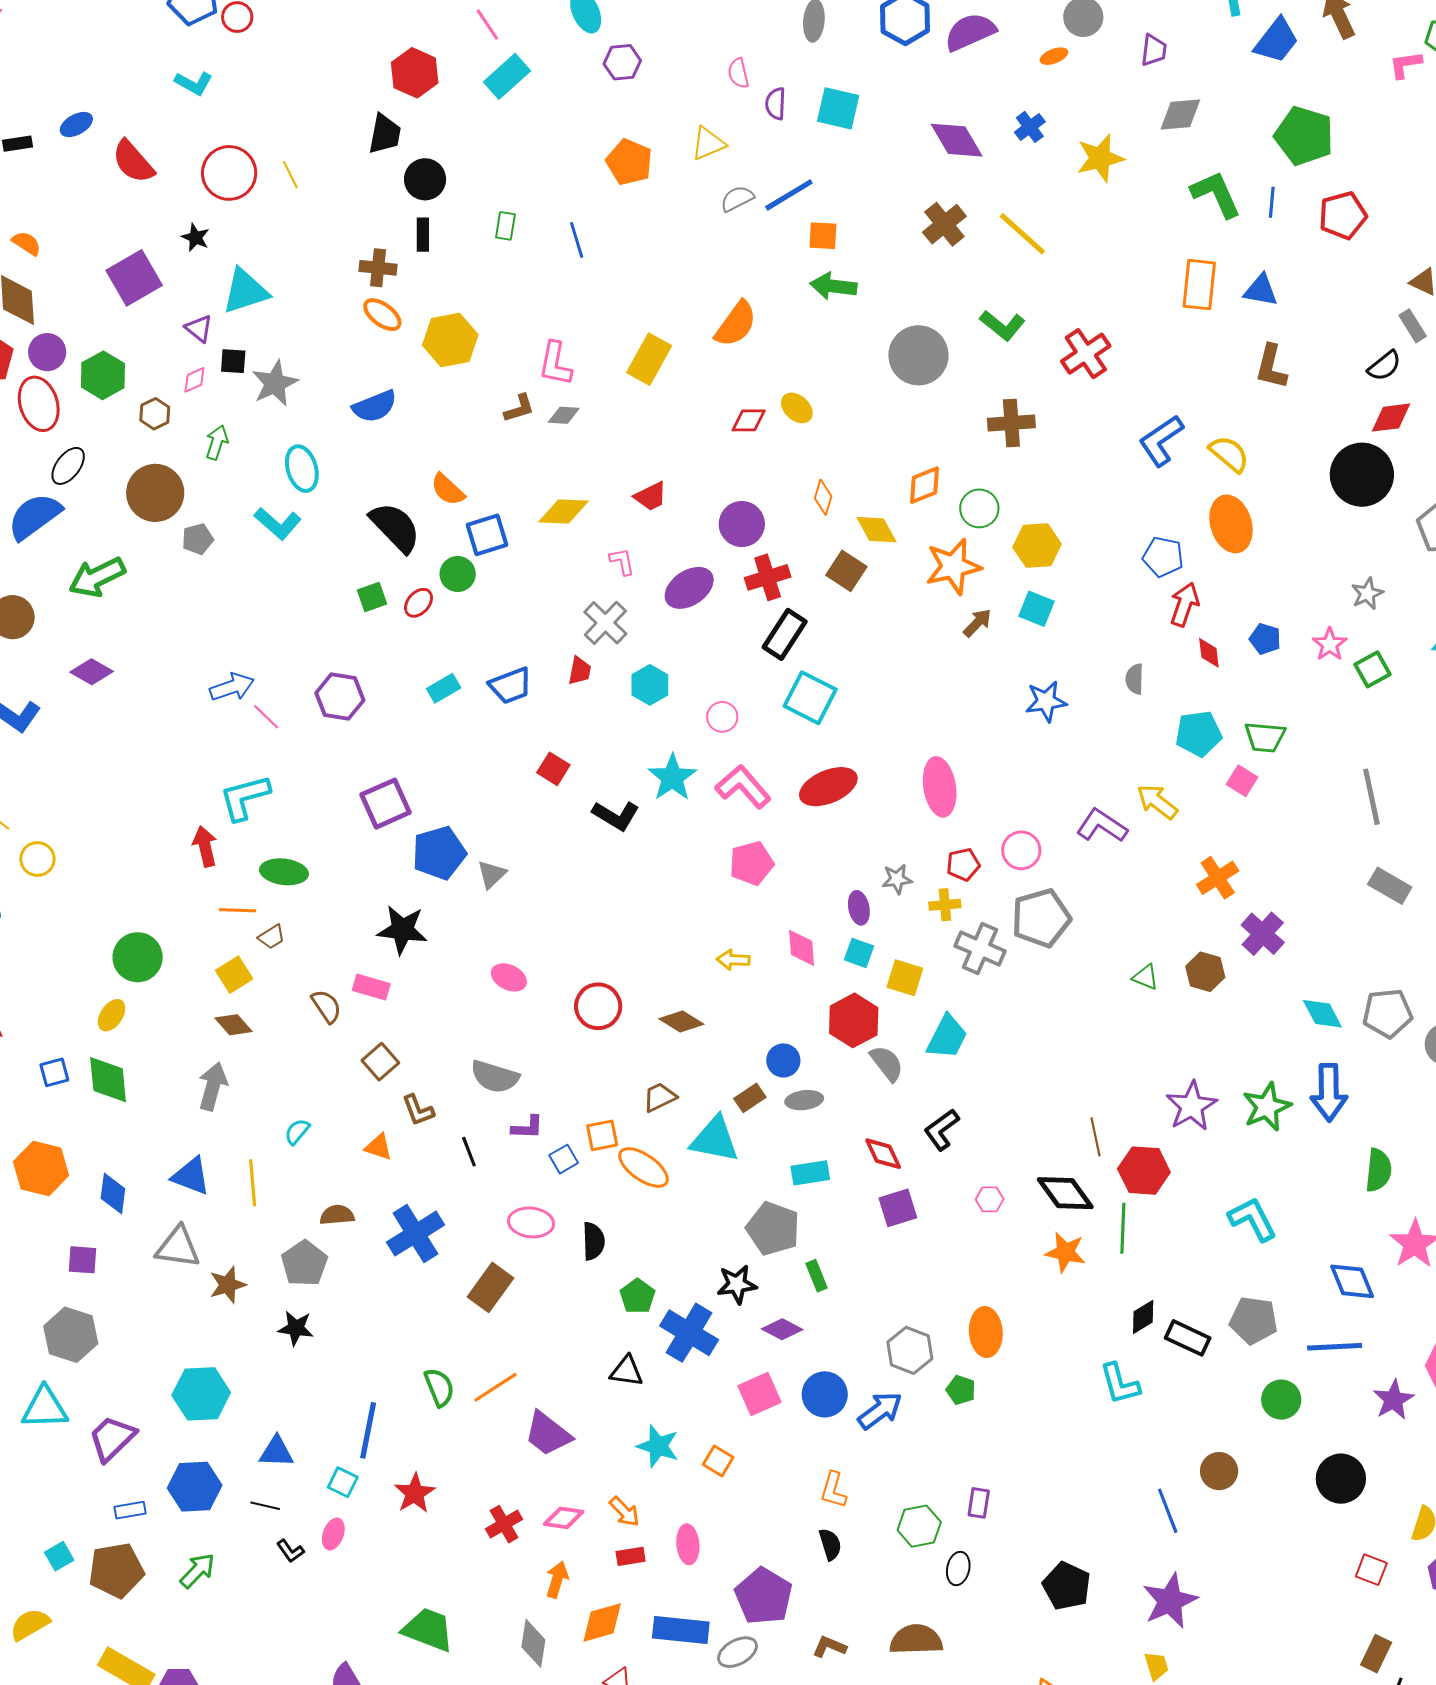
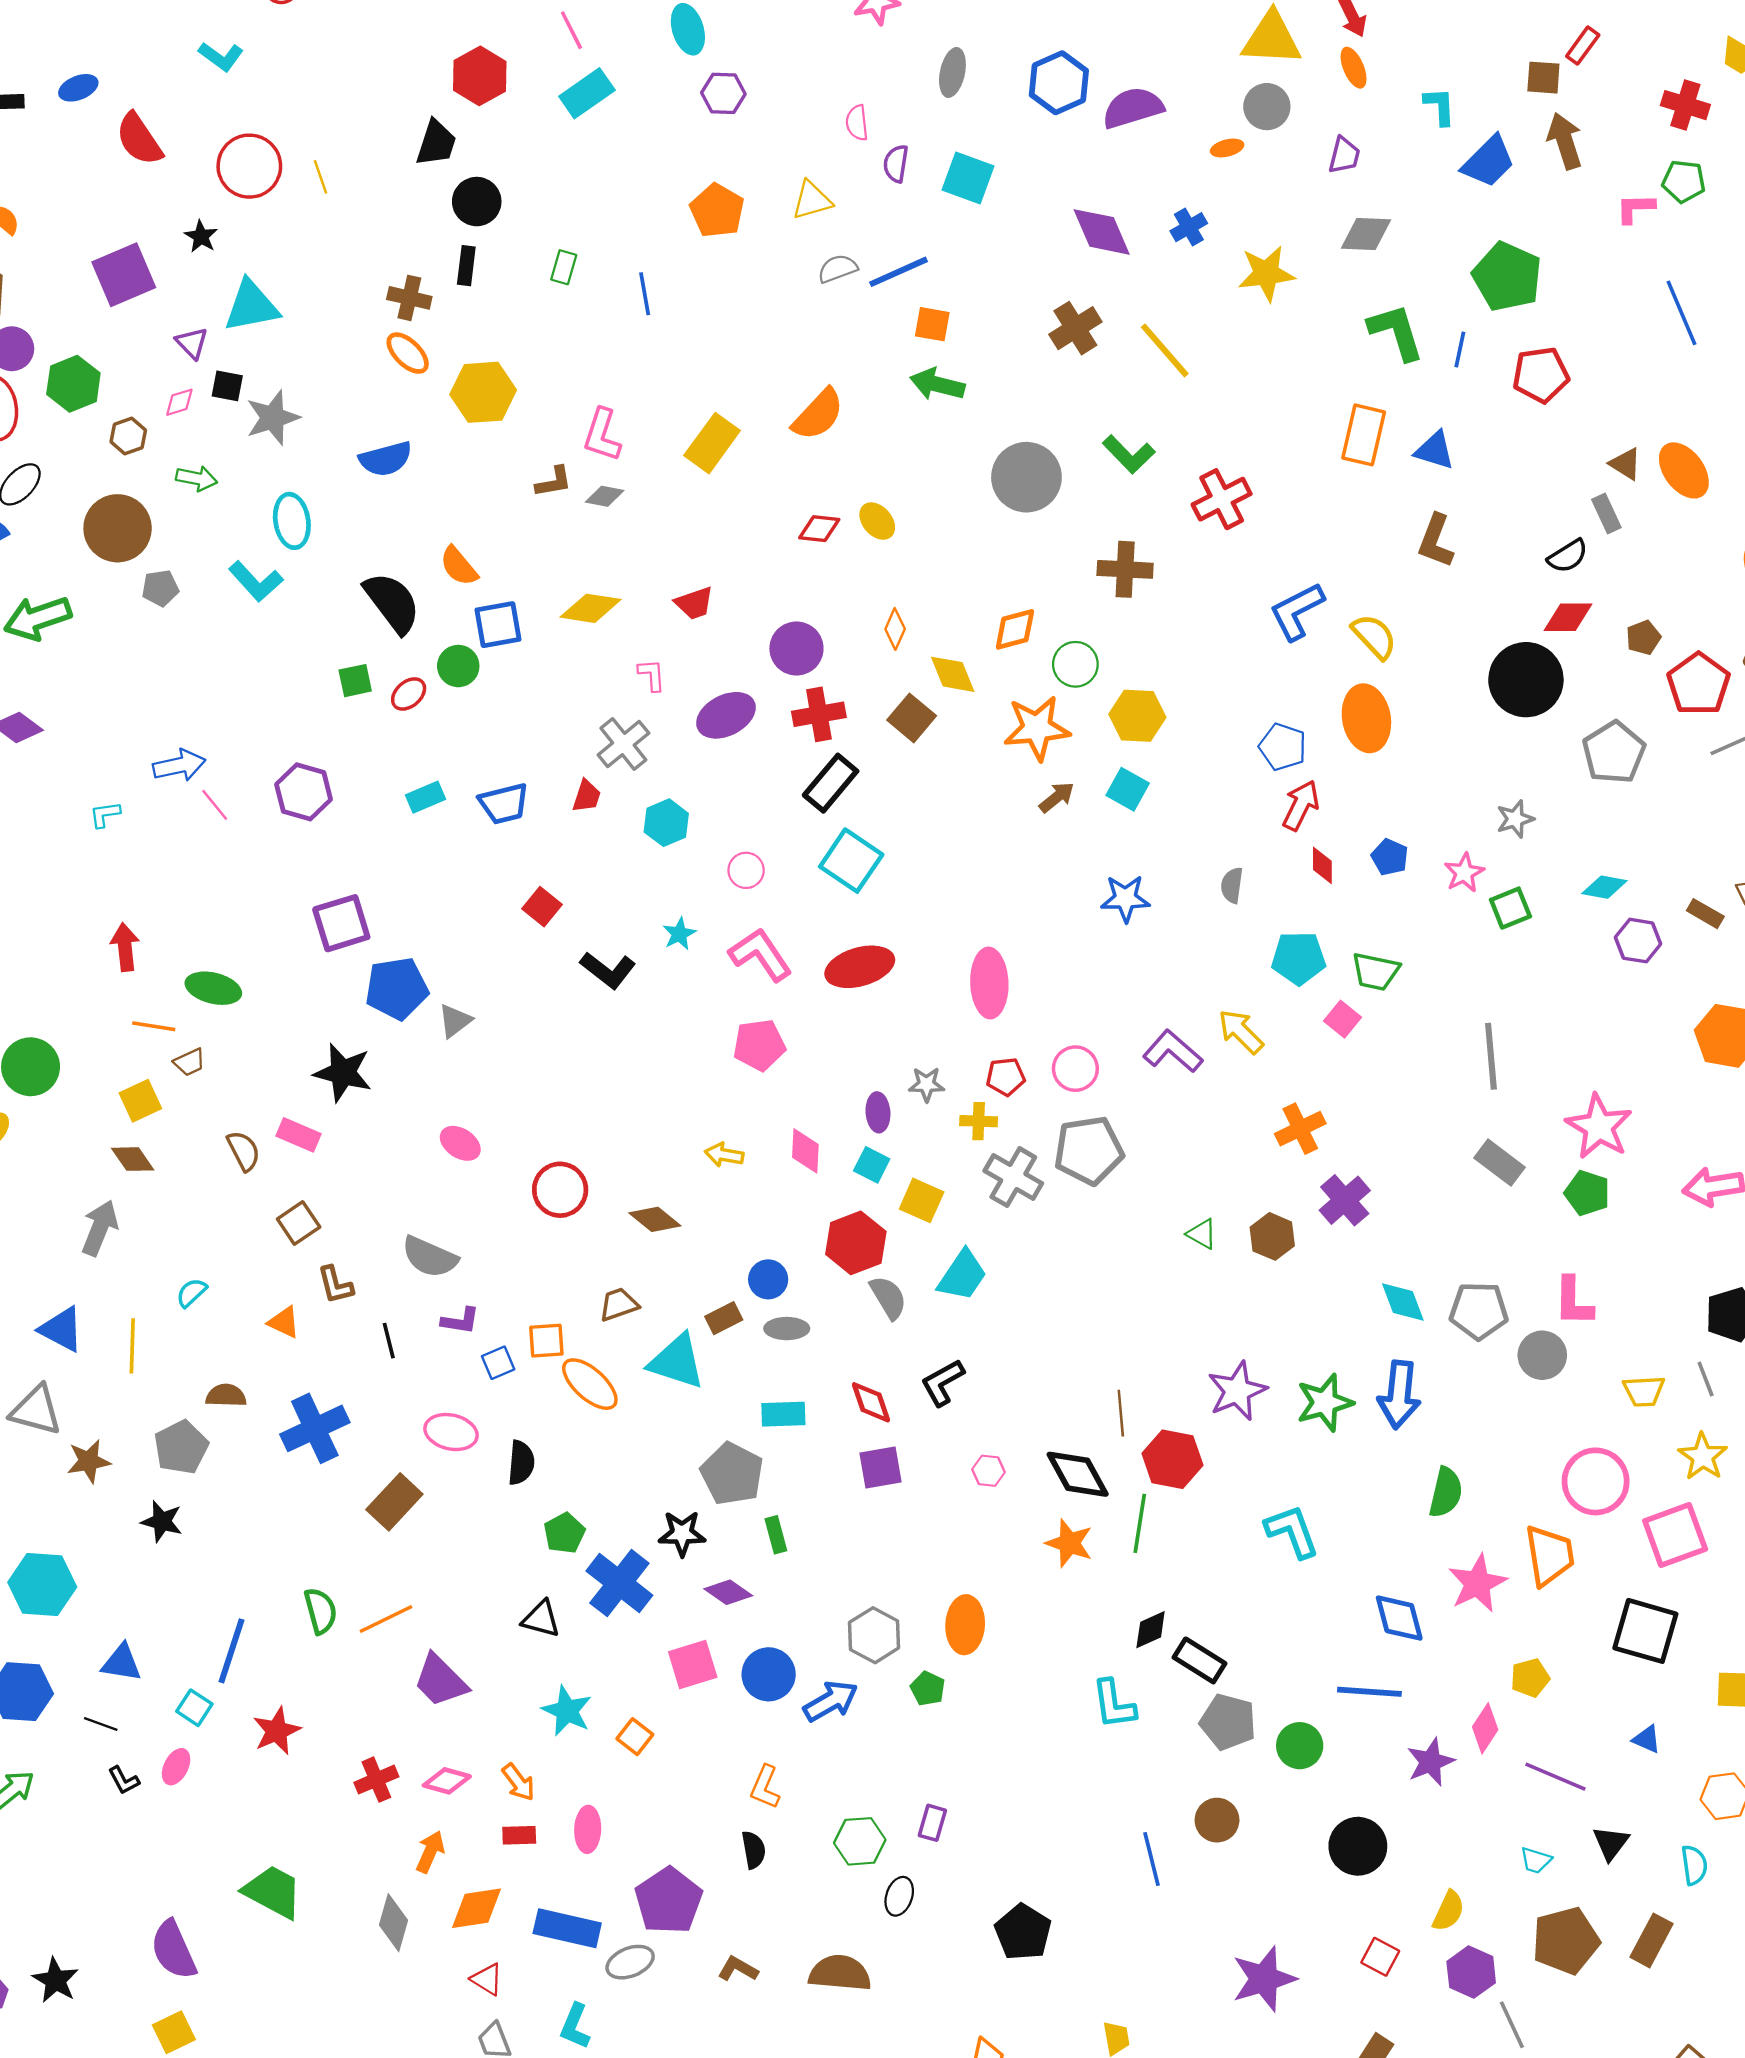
green arrow: (217, 442) -> (197, 478), turned 76
cyan star: (672, 778) -> (679, 934), size x0.6
cyan L-shape: (245, 797) -> (105, 814), moved, size x0.5
gray pentagon: (1254, 1320) -> (1228, 1722), moved
purple star: (1170, 1601) -> (1264, 1979), moved

